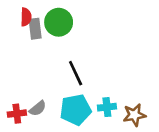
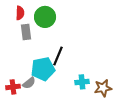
gray rectangle: (35, 29) -> (26, 32), moved
black line: (76, 73) -> (58, 56), turned 48
cyan pentagon: (76, 110) -> (43, 69), moved

